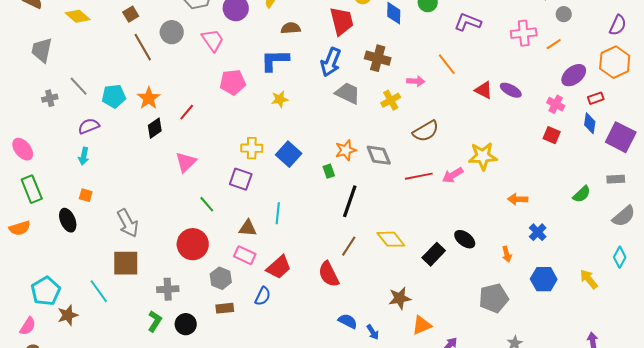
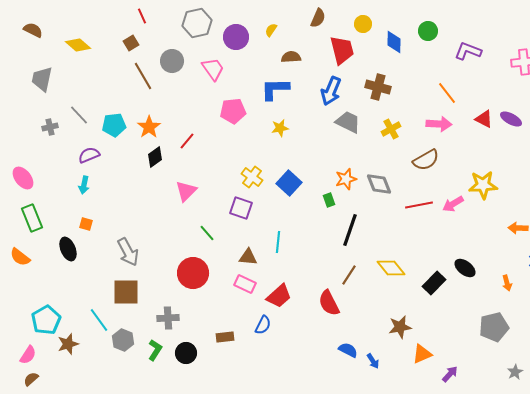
pink arrow: (416, 81) -> (439, 124), moved, size x1.4
yellow cross: (252, 148) -> (252, 177), turned 35
orange semicircle: (20, 228) -> (20, 257), turned 55
gray hexagon: (221, 278) -> (123, 340), moved

